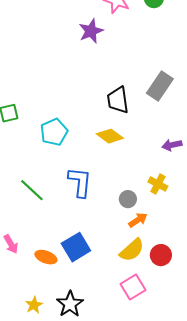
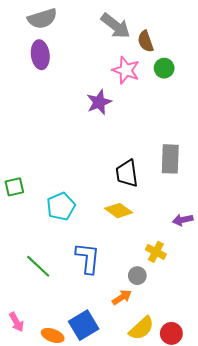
gray rectangle: (160, 86) -> (170, 159), turned -32
yellow cross: (158, 184) -> (156, 252), moved
orange arrow: (138, 220) -> (122, 297), moved

